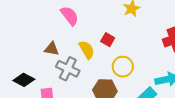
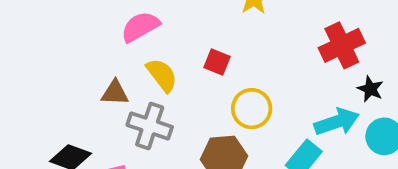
pink semicircle: (70, 16) -> (140, 27), turned -75
yellow semicircle: (87, 50) -> (162, 75), moved

